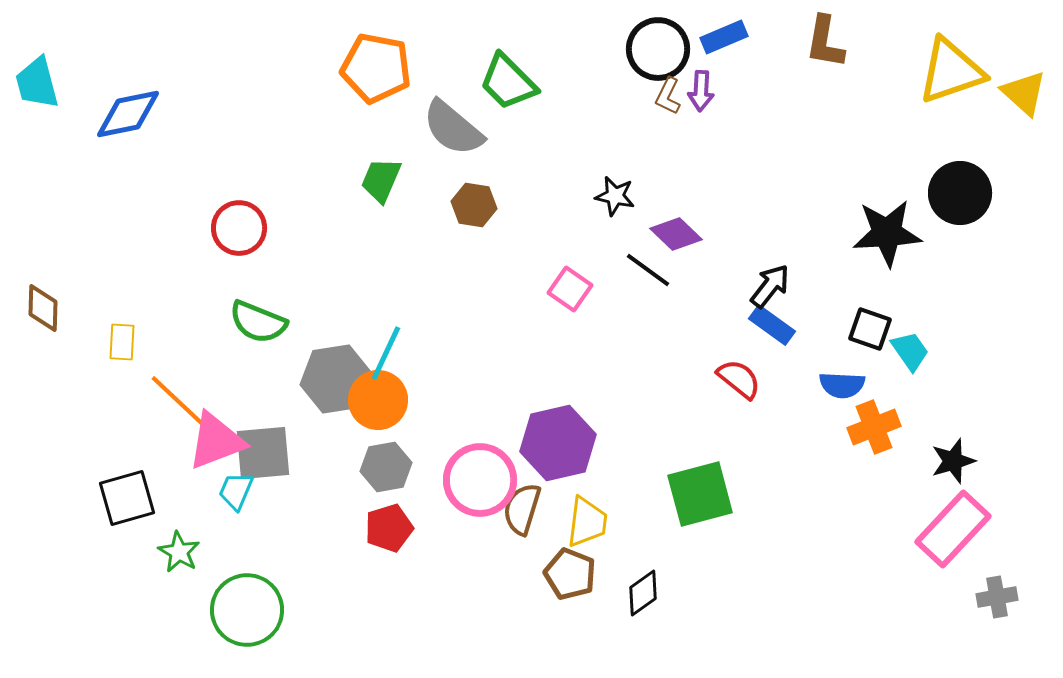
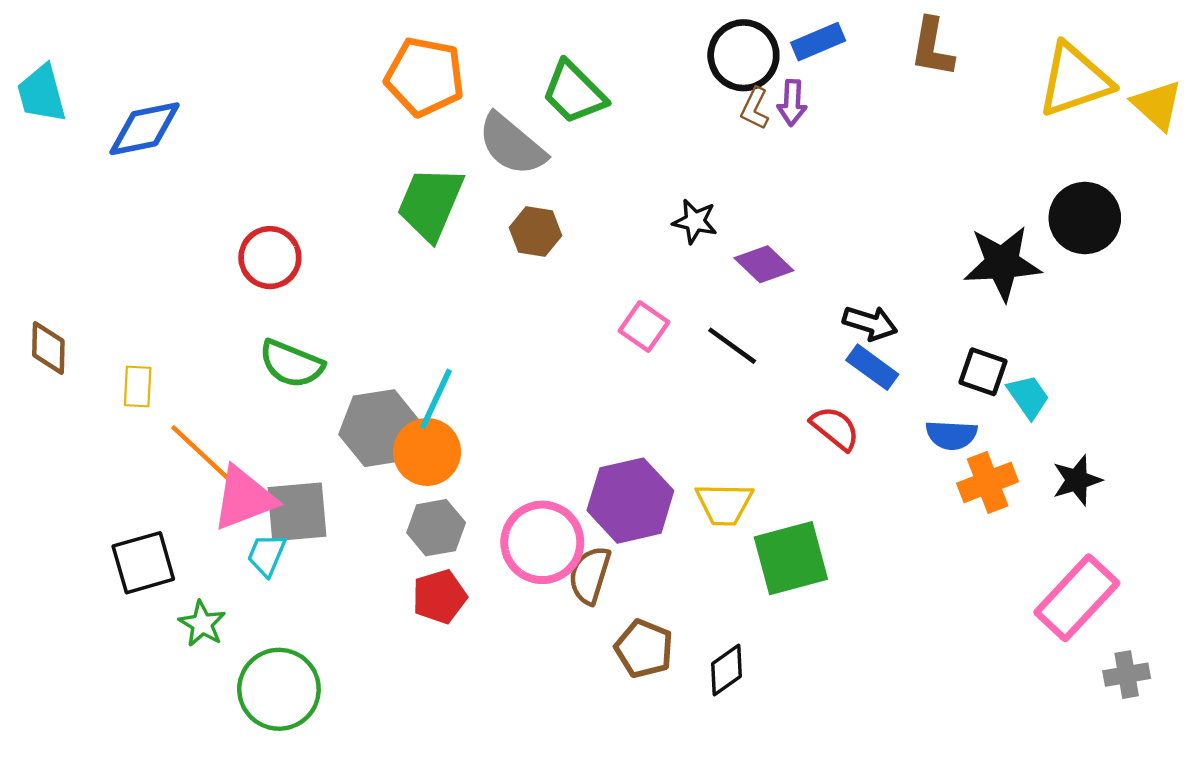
green trapezoid: (381, 180) -> (430, 203), size x1.5
black line: (648, 270) -> (732, 346), moved
black arrow: (770, 286) -> (870, 323), turned 69
black star: (953, 461) -> (1077, 480), moved
yellow trapezoid: (587, 522) -> (724, 504), moved, turned 84

